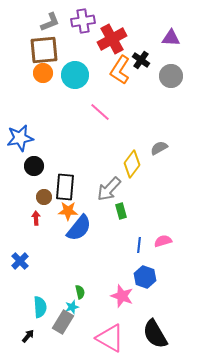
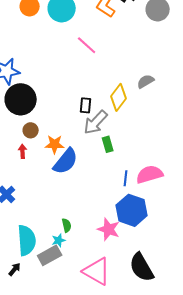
black circle: (34, 166) -> (21, 99), size x1.6
black rectangle: (65, 187) -> (86, 105), moved, size x0.6
pink semicircle: (163, 241) -> (150, 174), size x1.5
blue hexagon: (145, 277) -> (132, 210), size x1.4
cyan semicircle: (40, 307) -> (27, 240), size x1.4
gray rectangle: (63, 322) -> (50, 255), turned 30

